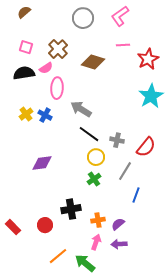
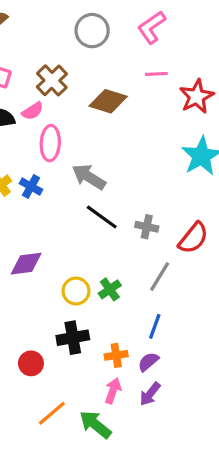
yellow circle: (96, 157) -> (76, 291), moved
blue line: (136, 195) -> (155, 326), moved
purple arrow: (119, 244) -> (150, 394), turned -49

